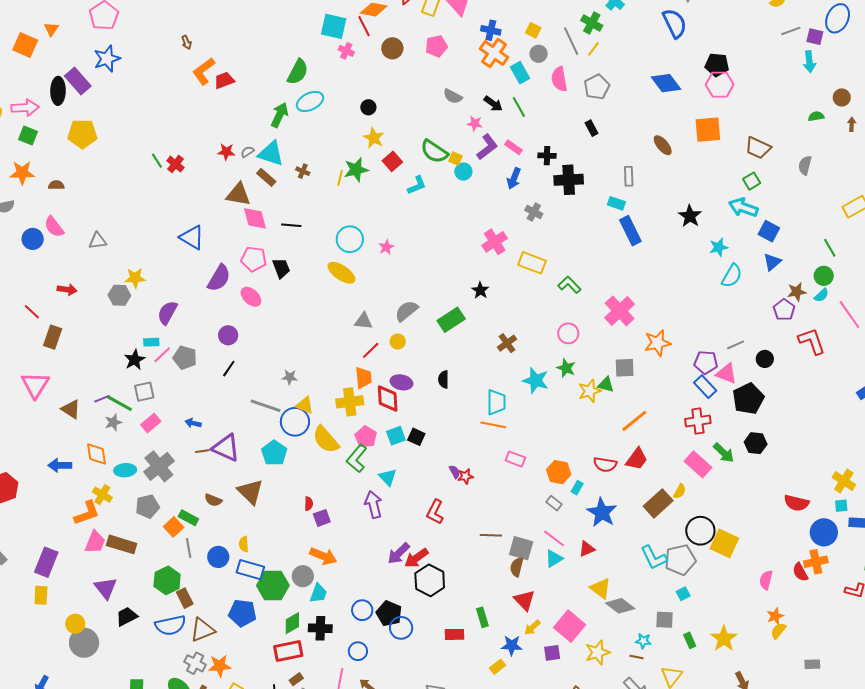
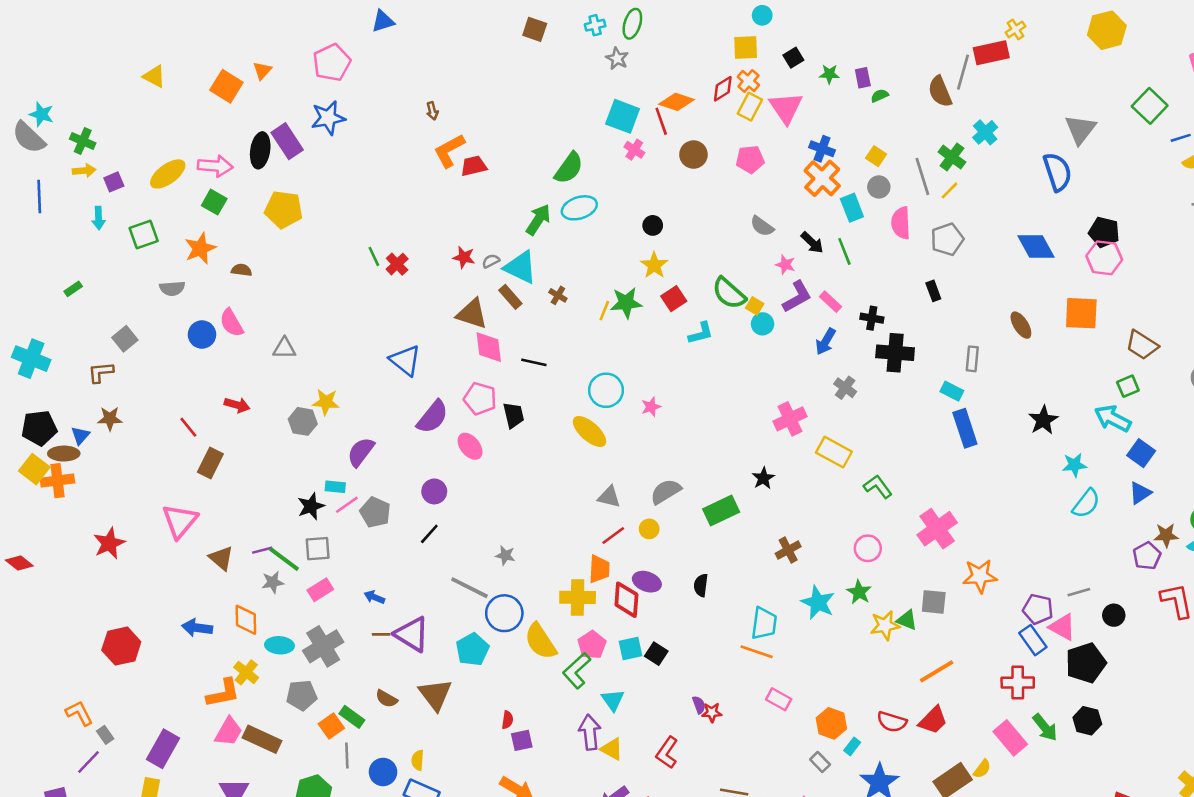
orange star: (22, 173) -> (200, 248), turned -30
yellow triangle: (305, 405) -> (612, 749), moved

